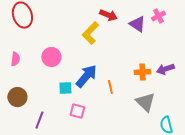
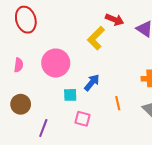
pink circle: (51, 57) -> (56, 63), size x1.4
blue arrow: (86, 76) -> (92, 83), size x0.7
orange line: (110, 87) -> (118, 103), moved

